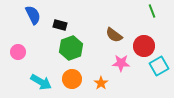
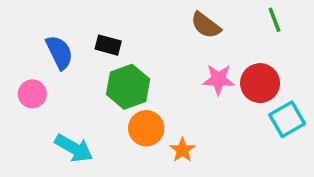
blue semicircle: (33, 15) -> (59, 52), moved
brown semicircle: (114, 35) -> (206, 25), moved
pink star: (121, 63) -> (218, 79), moved
orange circle: (72, 79) -> (146, 128), moved

